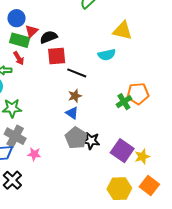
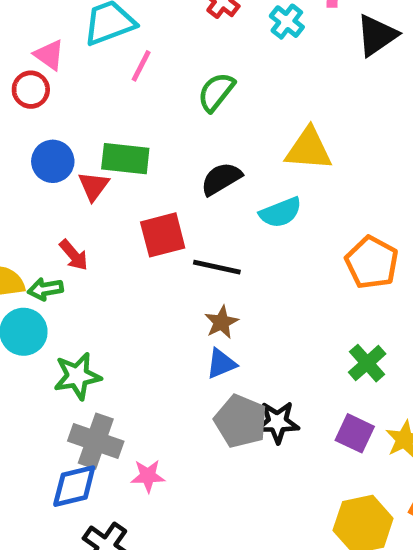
black semicircle: (49, 37) -> (221, 179), moved
green rectangle: (20, 40) -> (125, 159), moved
orange pentagon: (138, 94) -> (372, 262), moved, turned -30
green cross: (124, 102) -> (367, 363), moved
blue triangle: (72, 113) -> (221, 364), turned -48
purple square: (122, 151) -> (355, 433), size x0.7

